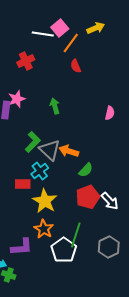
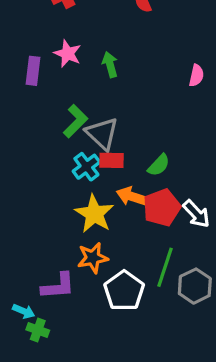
pink star: (17, 99) -> (68, 54), moved, turned -30
orange arrow: (69, 151) -> (132, 197), moved
red rectangle: (23, 184) -> (112, 160), moved
orange star: (44, 229) -> (93, 258), turned 30
green line: (76, 235) -> (165, 267), moved

